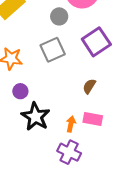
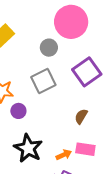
purple circle: (20, 91) -> (18, 111), moved
orange arrow: (71, 124) -> (64, 155), turned 56

